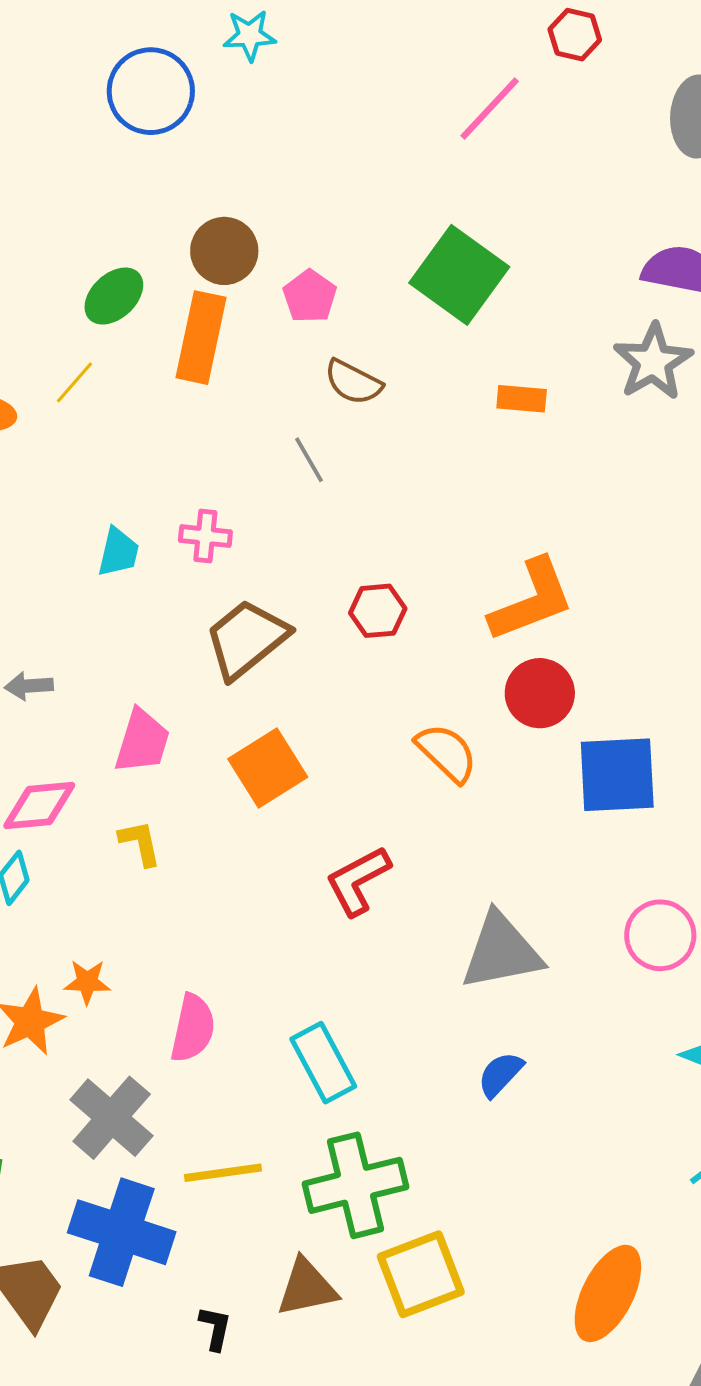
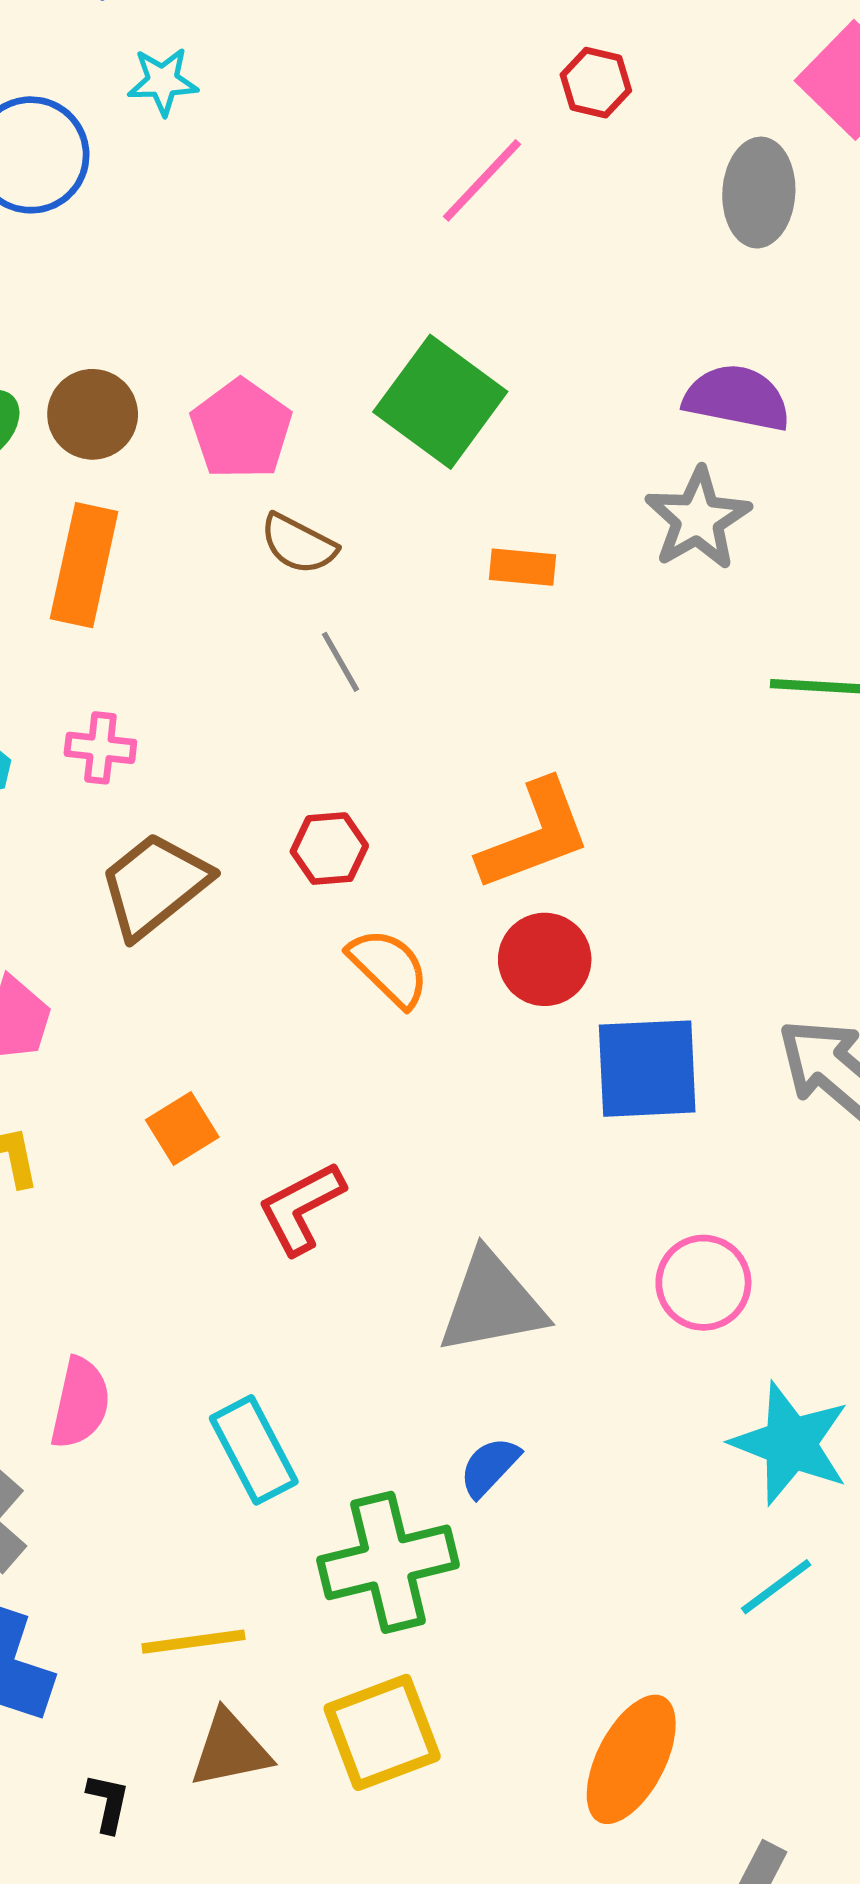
brown circle: (224, 251) -> (93, 414), moved
pink pentagon: (310, 296) -> (241, 429), size x1.4
orange rectangle: (201, 338) -> (84, 565), moved
gray line: (309, 460) -> (340, 662), moved
orange semicircle: (447, 753) -> (389, 968), moved
orange square: (268, 768) -> (182, 1129), moved, size x0.7
yellow line: (223, 1173) -> (193, 1642), moved
green cross: (355, 1185) -> (388, 1562), moved

